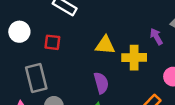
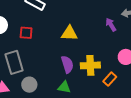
yellow cross: (134, 58) -> (90, 65), moved

